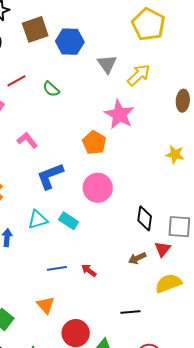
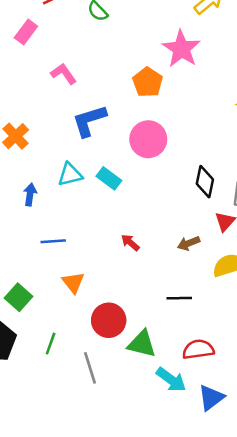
brown arrow: (137, 258) -> (189, 243), moved
blue line: (57, 268) -> (53, 241), moved

